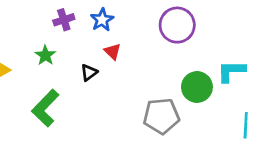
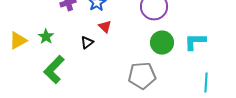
green star: (45, 55) -> (46, 37), moved
green circle: (197, 87) -> (162, 43), moved

